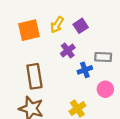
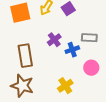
purple cross: (68, 51) -> (54, 40), moved

